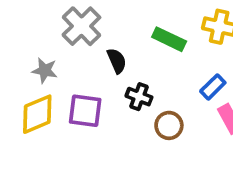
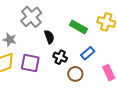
blue rectangle: (213, 87) -> (88, 53), moved

